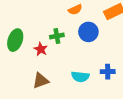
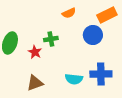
blue circle: (88, 32) -> (93, 35), moved
blue cross: (108, 72) -> (101, 74), size x1.5

